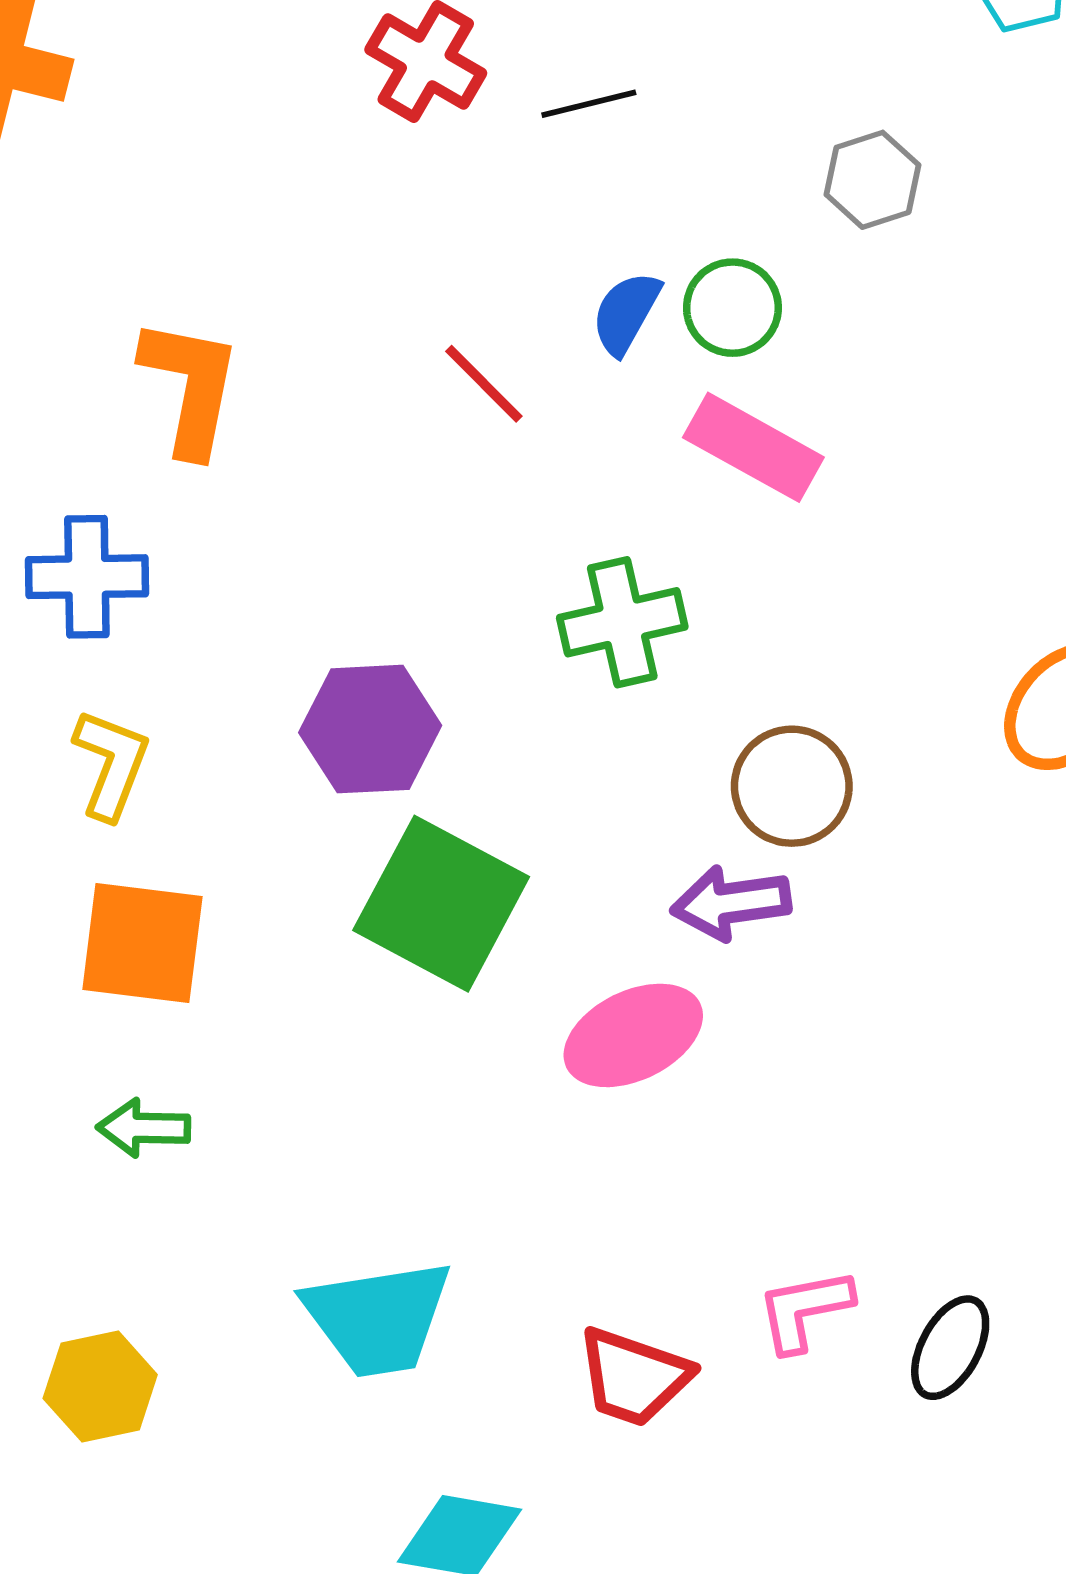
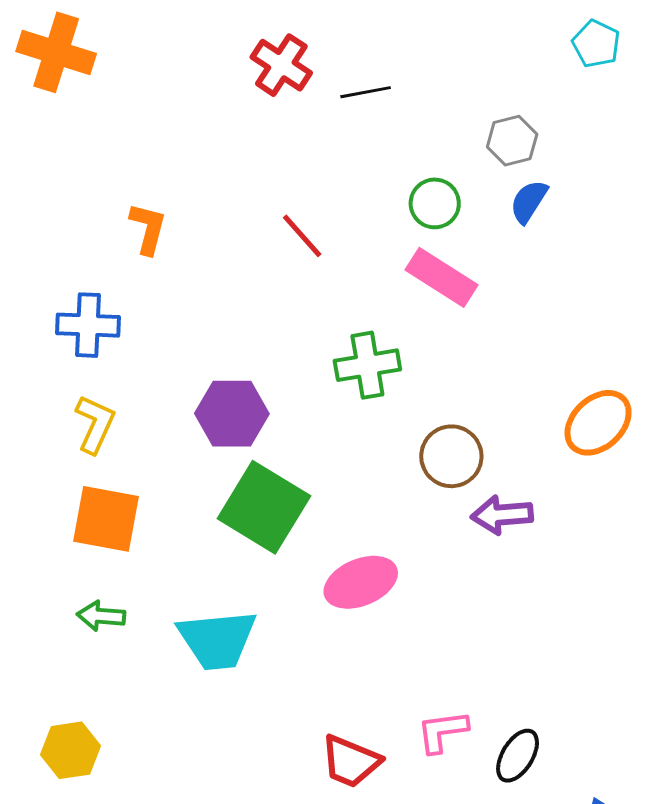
blue semicircle: (626, 313) -> (529, 201), moved
orange L-shape: (190, 387) -> (148, 228), size x0.7
purple arrow: (731, 903) -> (502, 515), moved
cyan trapezoid: (378, 1318) -> (217, 640), moved

